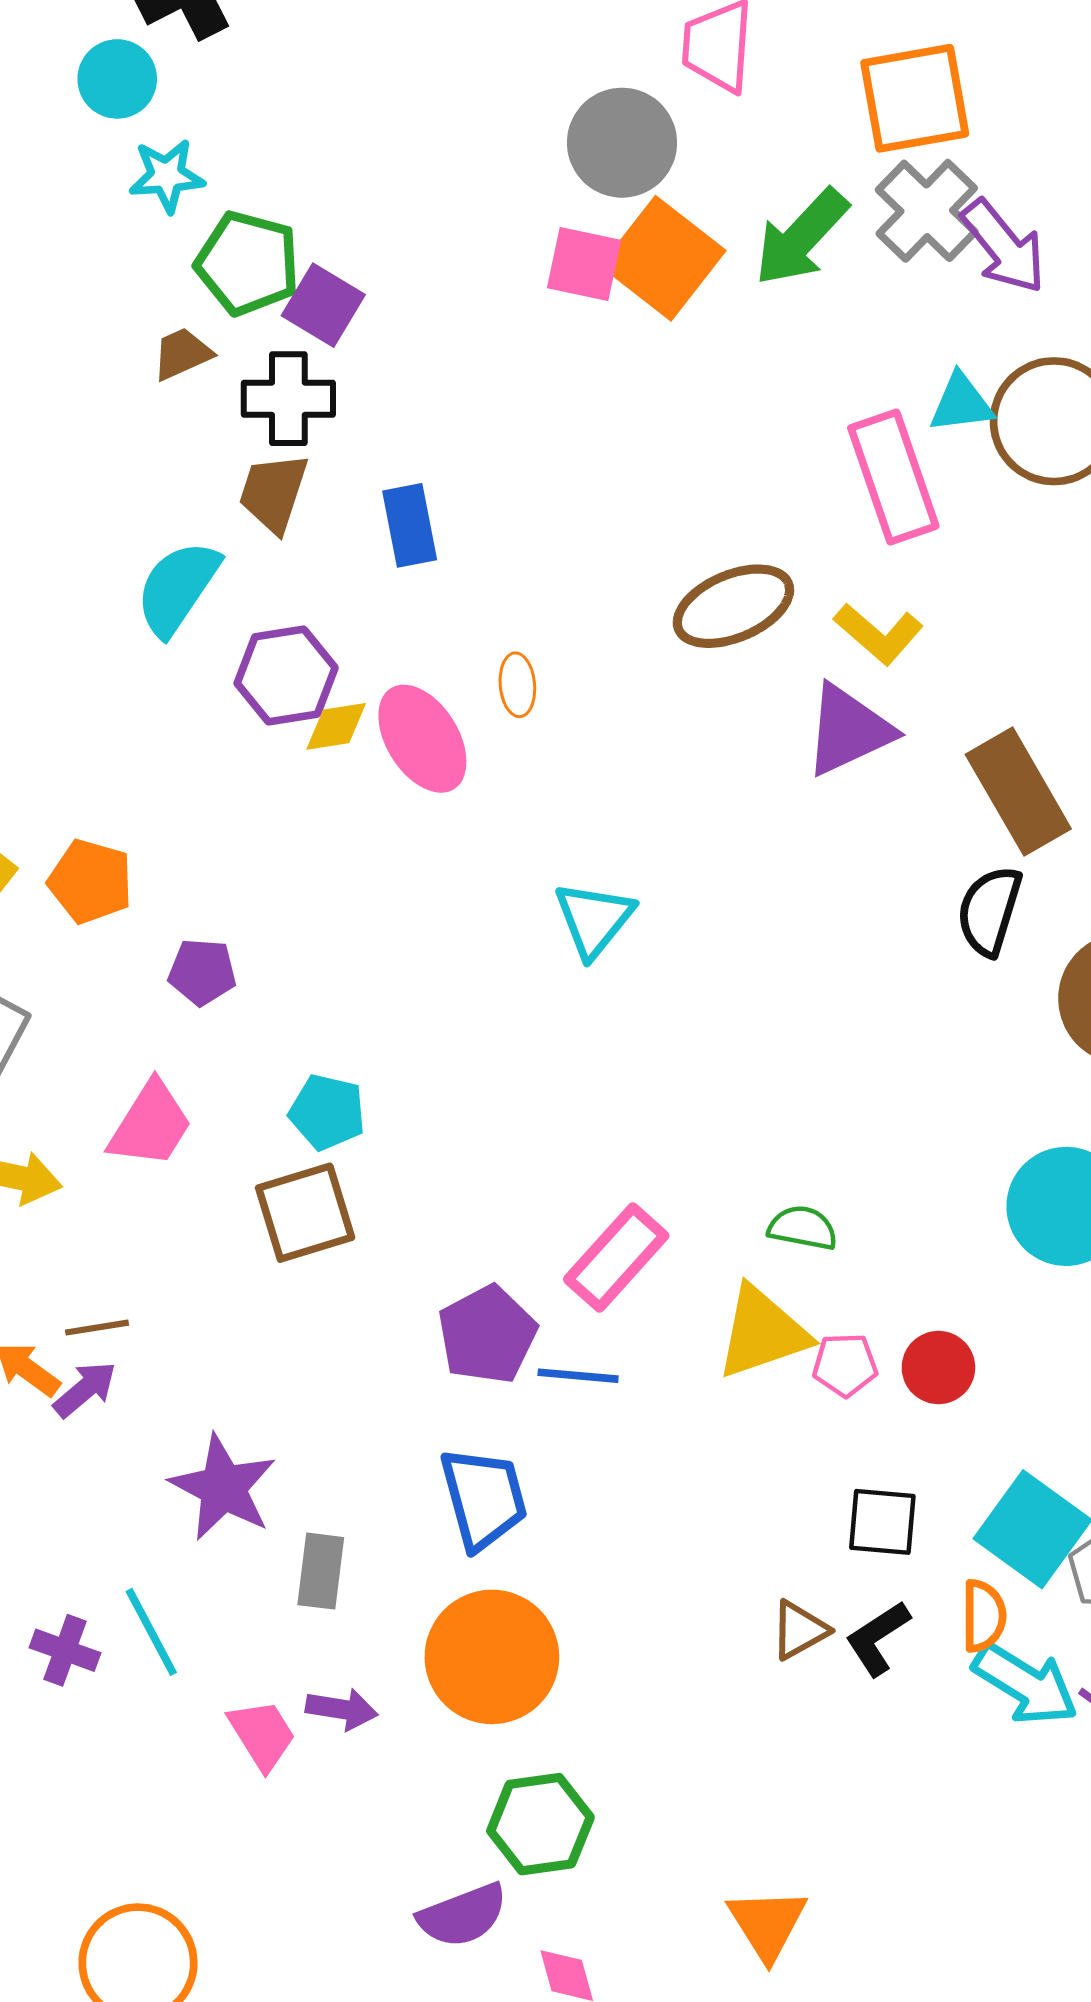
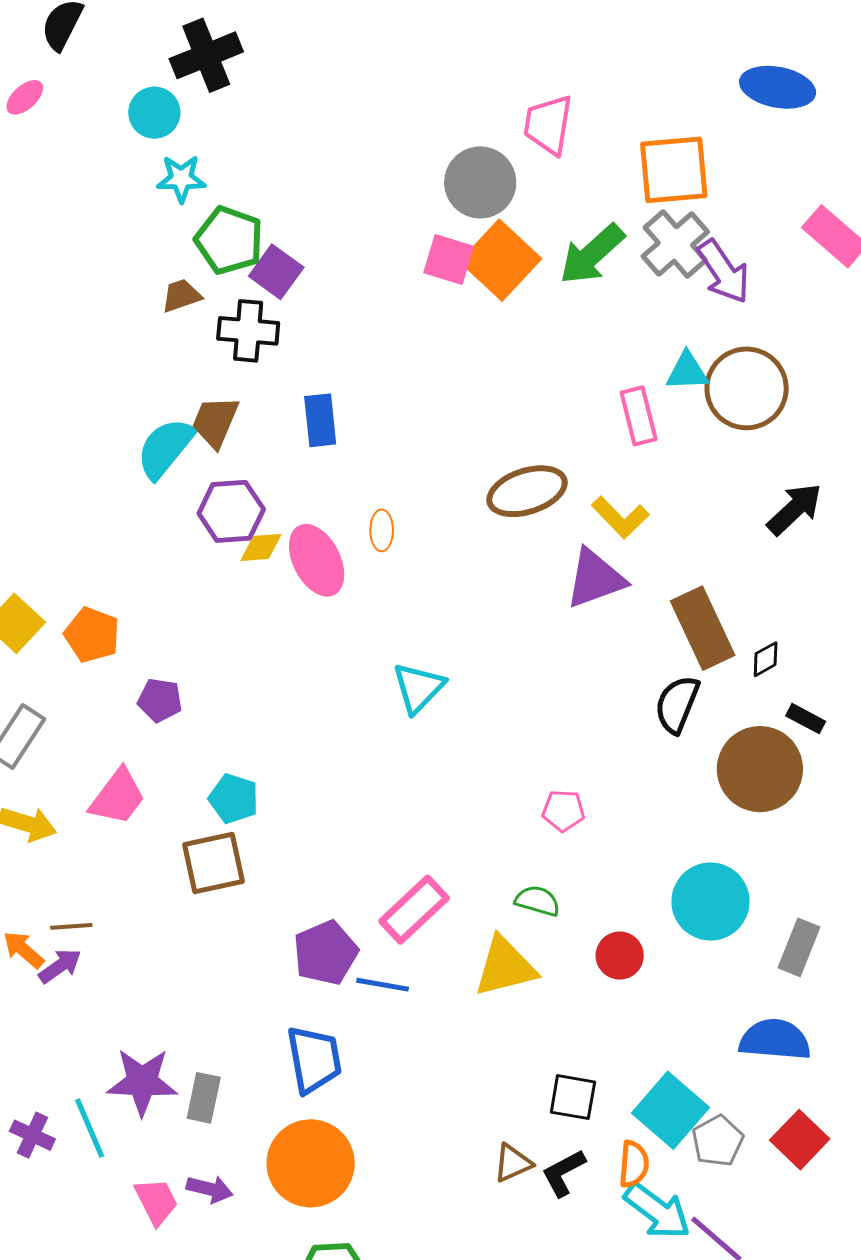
pink rectangle: (893, 477) -> (639, 416), size x0.7
brown trapezoid: (273, 493) -> (215, 422), moved
pink pentagon: (845, 1365) -> (563, 811), moved
red circle: (938, 1367) -> (620, 956), moved
purple star: (223, 1488) -> (142, 1082), moved, turned -30

